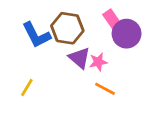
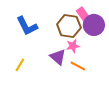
brown hexagon: (67, 28) -> (69, 26), moved
purple triangle: (79, 58) -> (58, 57), moved

